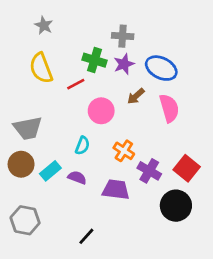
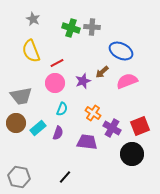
green cross: (94, 60) -> (71, 28), moved
purple star: (124, 64) -> (83, 81), moved
pink semicircle: (169, 108) -> (127, 81), turned -95
pink circle: (101, 111) -> (55, 83), moved
red square: (187, 168) -> (140, 126), turned 30
purple semicircle: (77, 178) -> (58, 133), turned 88
gray hexagon: (25, 220) -> (19, 177), moved

